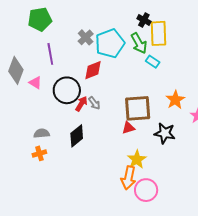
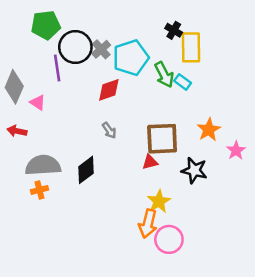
green arrow: (139, 43) -> (164, 75), moved
black circle: (67, 90) -> (75, 47), moved
red arrow: (81, 104) -> (17, 131), moved, turned -112
gray semicircle: (42, 133) -> (43, 165), size x1.8

